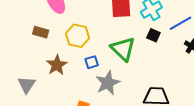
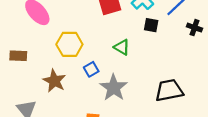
brown rectangle: (41, 32) -> (18, 56), moved
green triangle: (123, 49) -> (122, 47), size x0.6

